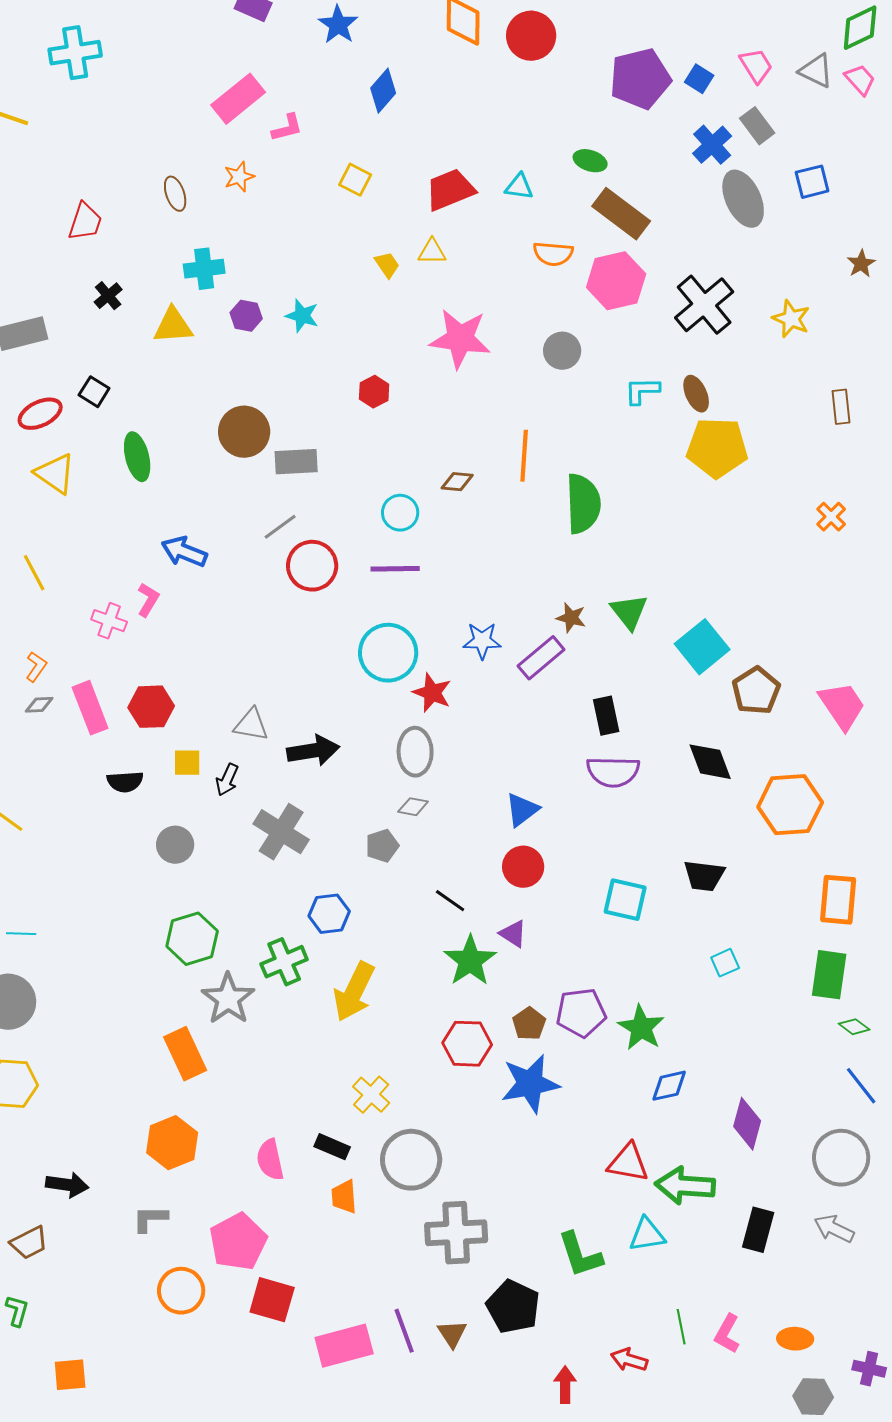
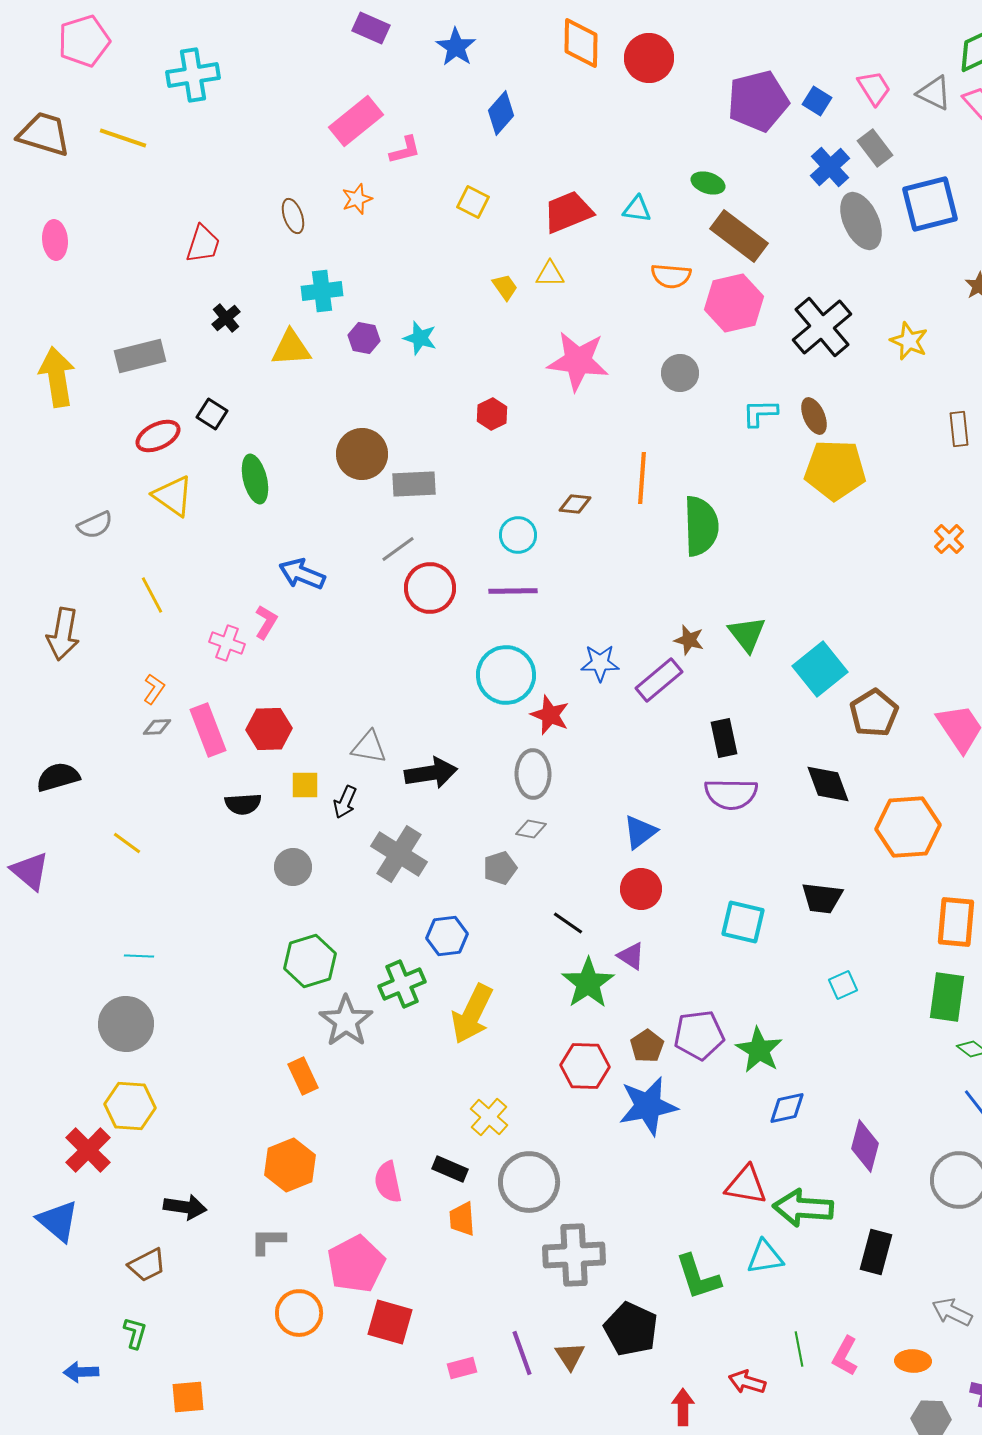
blue square: (812, 182) -> (930, 204), size x1.6
orange rectangle: (185, 1054) -> (303, 1076), size x0.7
gray arrow: (834, 1229) -> (952, 1312), moved
pink rectangle: (344, 1346) -> (462, 1368), size x0.5

